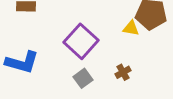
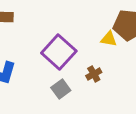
brown cross: (123, 72) -> (94, 74), moved

